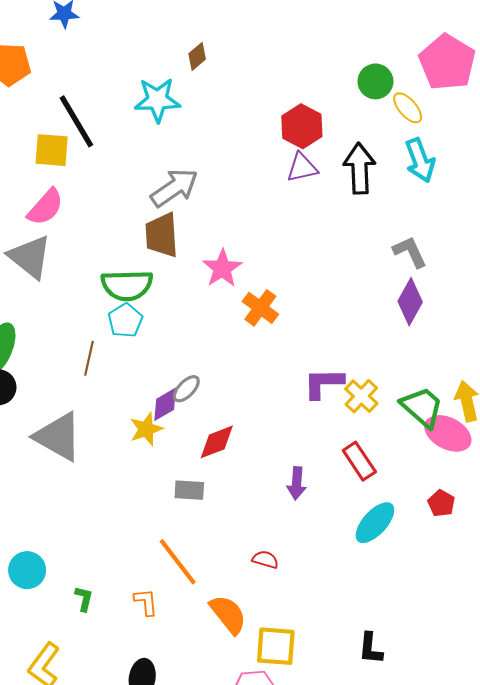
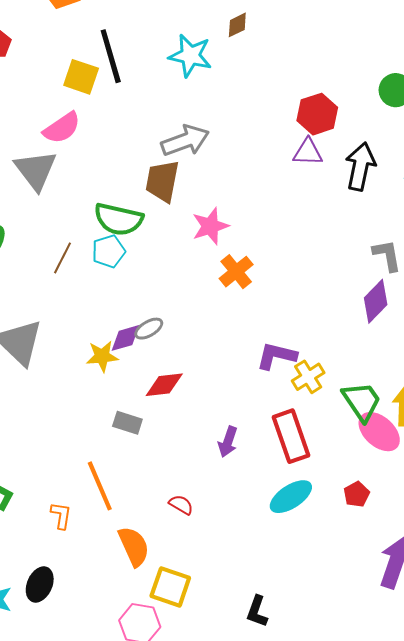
brown line: (89, 358) -> (63, 258), moved
red rectangle: (359, 461) -> (291, 436), size x1.4

